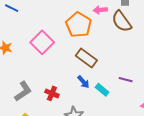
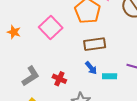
brown rectangle: (86, 58) -> (95, 44), turned -45
cyan rectangle: (102, 90) -> (110, 76), turned -40

